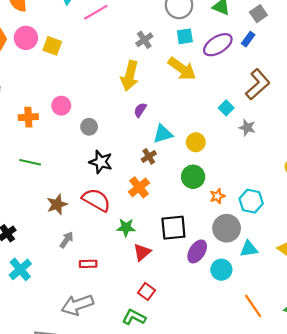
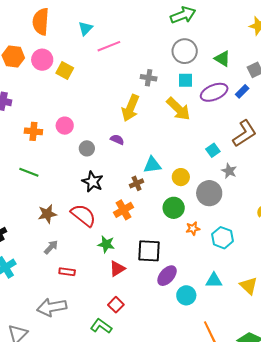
gray cross: (144, 40) -> (149, 78), turned 35
purple semicircle: (140, 110) -> (117, 140), moved, turned 72
gray circle: (227, 228) -> (209, 193), moved

